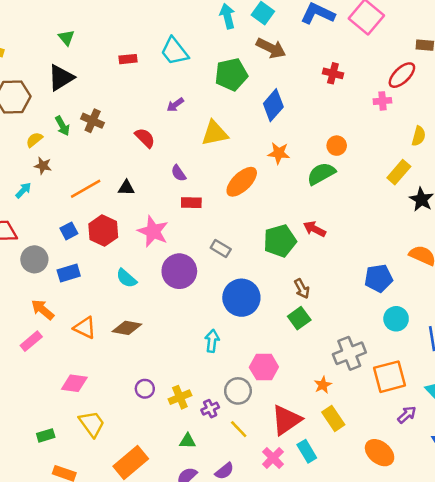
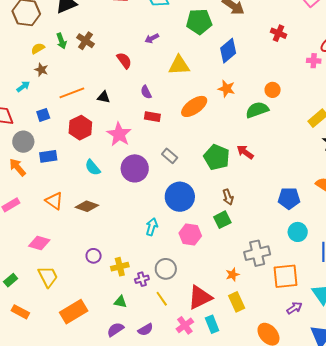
blue square: (69, 231) -> (43, 115), moved
green pentagon: (280, 241) -> (217, 157), turned 30
orange arrow: (43, 310) -> (17, 167), moved
pink hexagon: (264, 367) -> (190, 234), moved
green rectangle: (46, 435) -> (11, 280), turned -32

